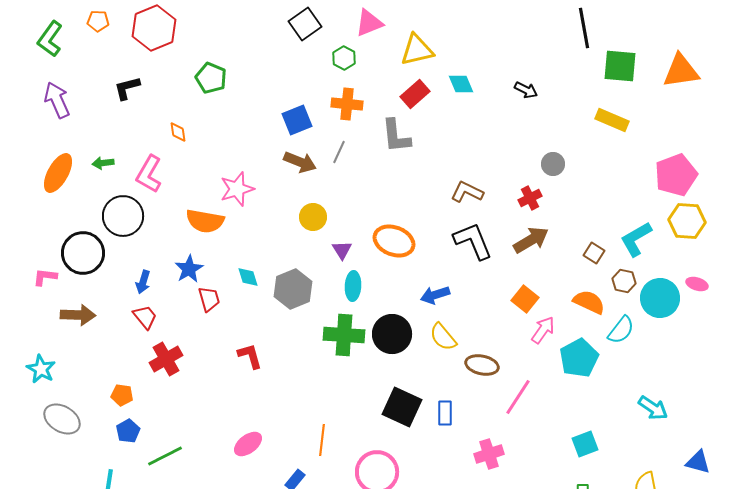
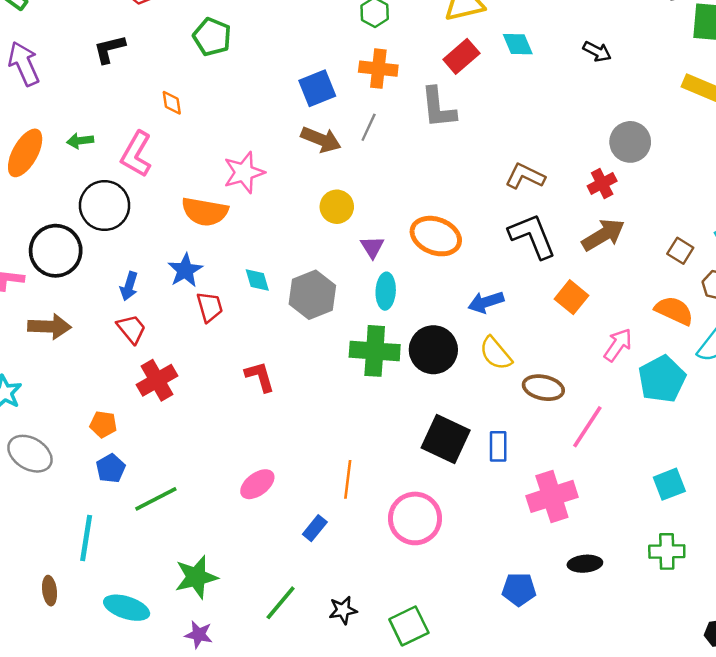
gray circle: (553, 164) -> (630, 142), size x1.4
orange square: (525, 299) -> (571, 297), moved
pink cross: (489, 454) -> (552, 496), size x1.4

